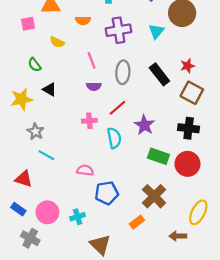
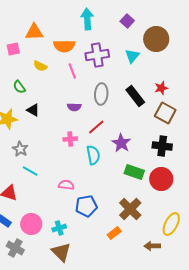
orange semicircle: (83, 21) -> (64, 46), size x1.5
pink line: (92, 60) -> (72, 71), moved
brown triangle: (100, 245) -> (61, 252), moved

